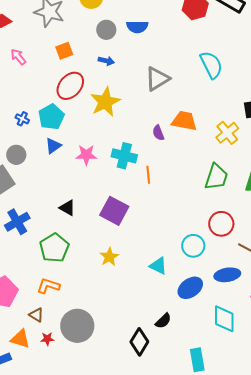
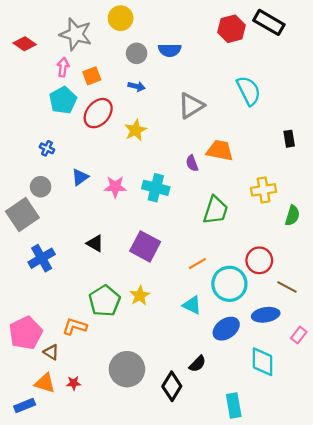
pink arrow: (18, 57) -> (63, 67), moved, turned 48
yellow star: (105, 102) -> (136, 130), size x0.7
cyan pentagon: (51, 117) -> (63, 100), moved
yellow cross: (227, 133) -> (264, 190), moved, turned 30
orange line: (148, 175) -> (197, 264), moved, turned 66
green trapezoid: (216, 177) -> (216, 210), moved
cyan circle: (193, 246) -> (229, 284), size x1.4
green pentagon: (54, 248) -> (105, 301), moved
brown triangle: (36, 315) -> (51, 352), moved
gray circle: (77, 326) -> (127, 369), moved

